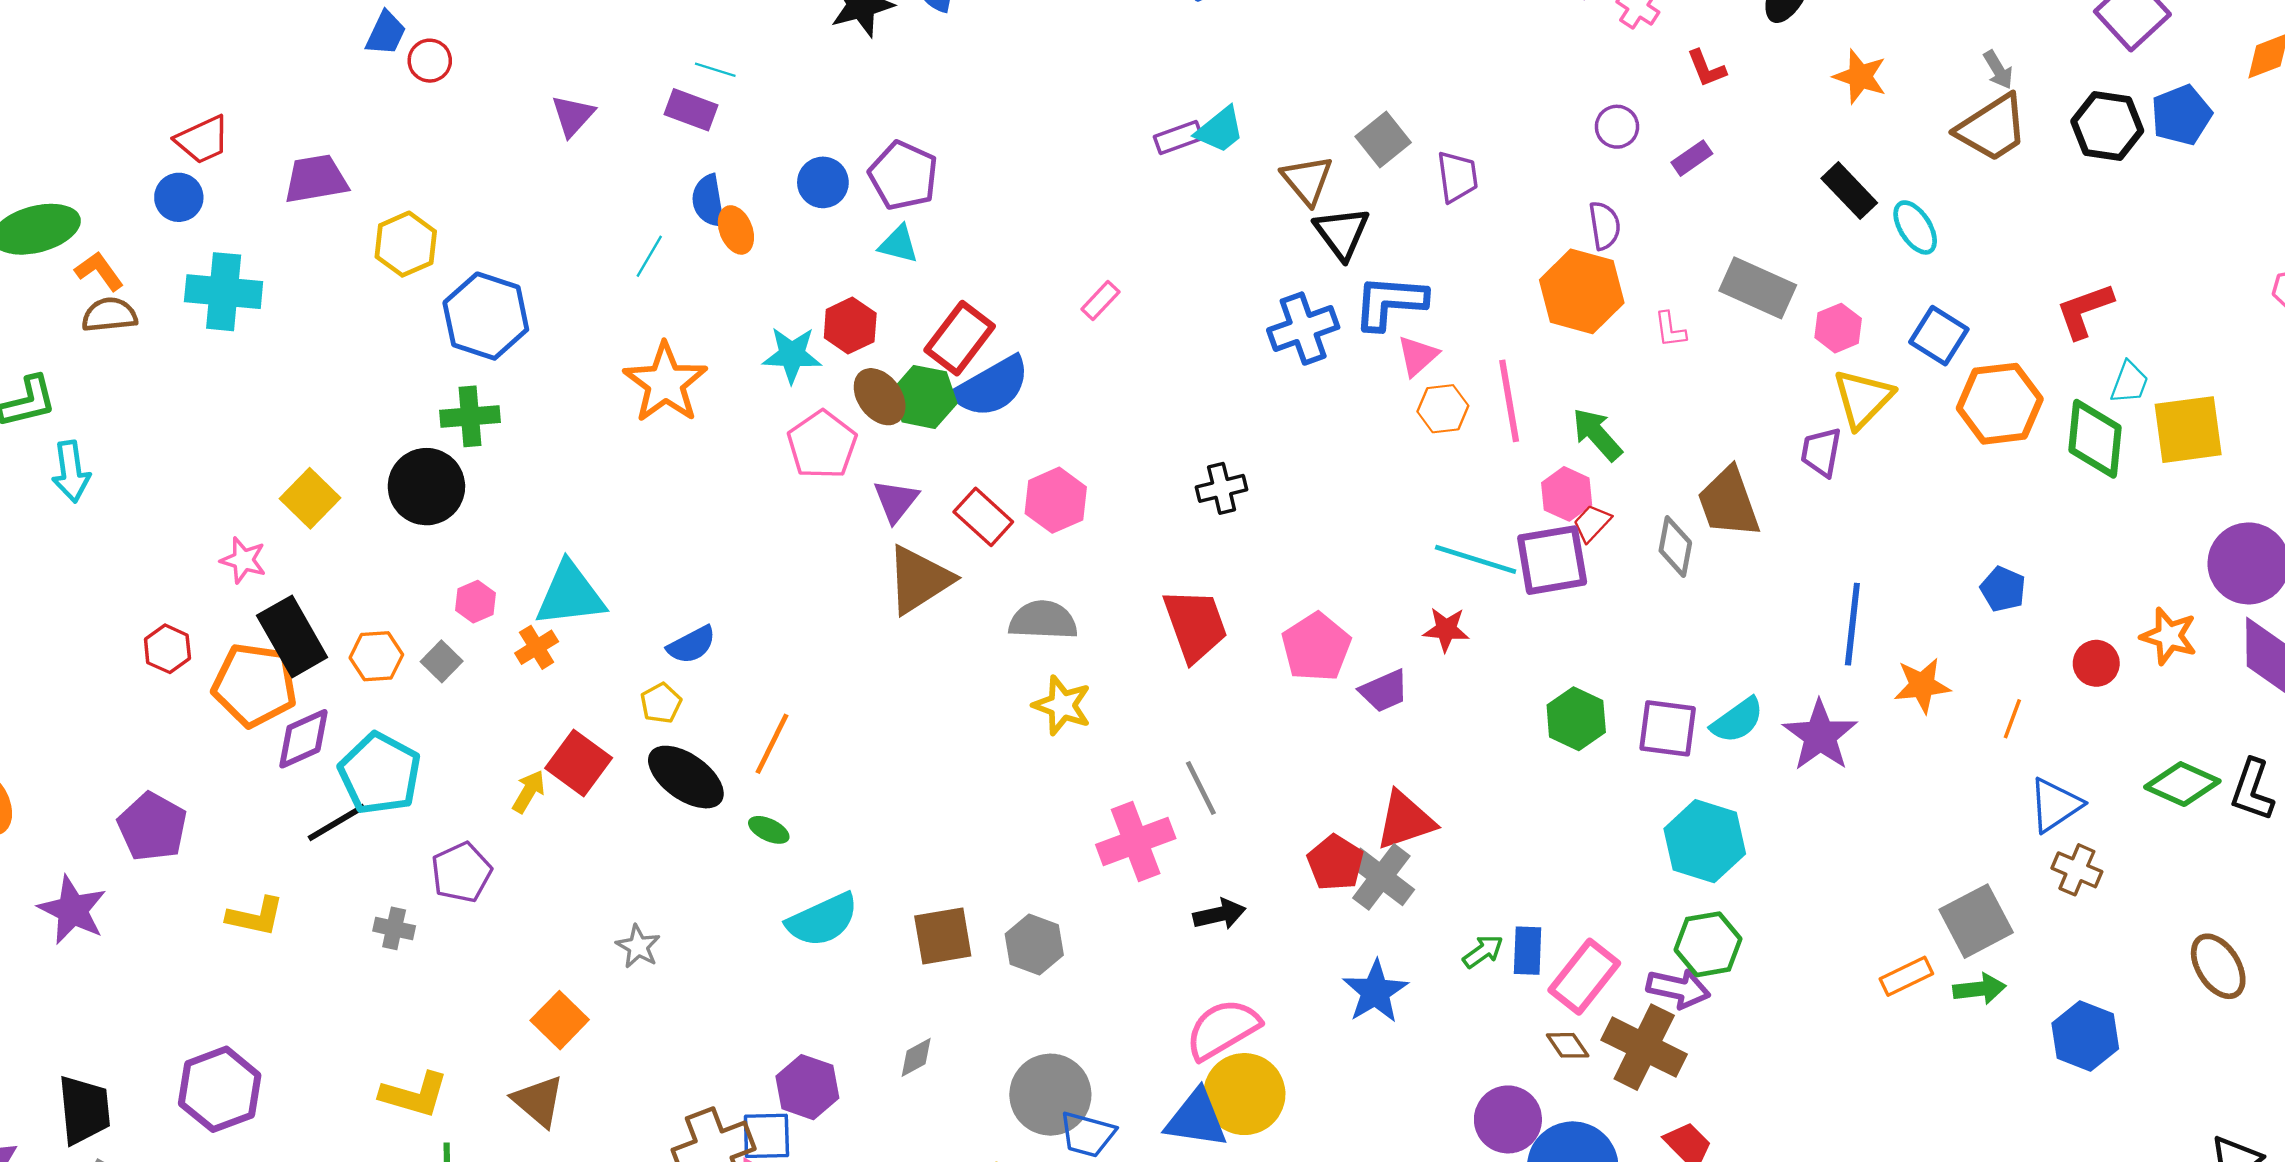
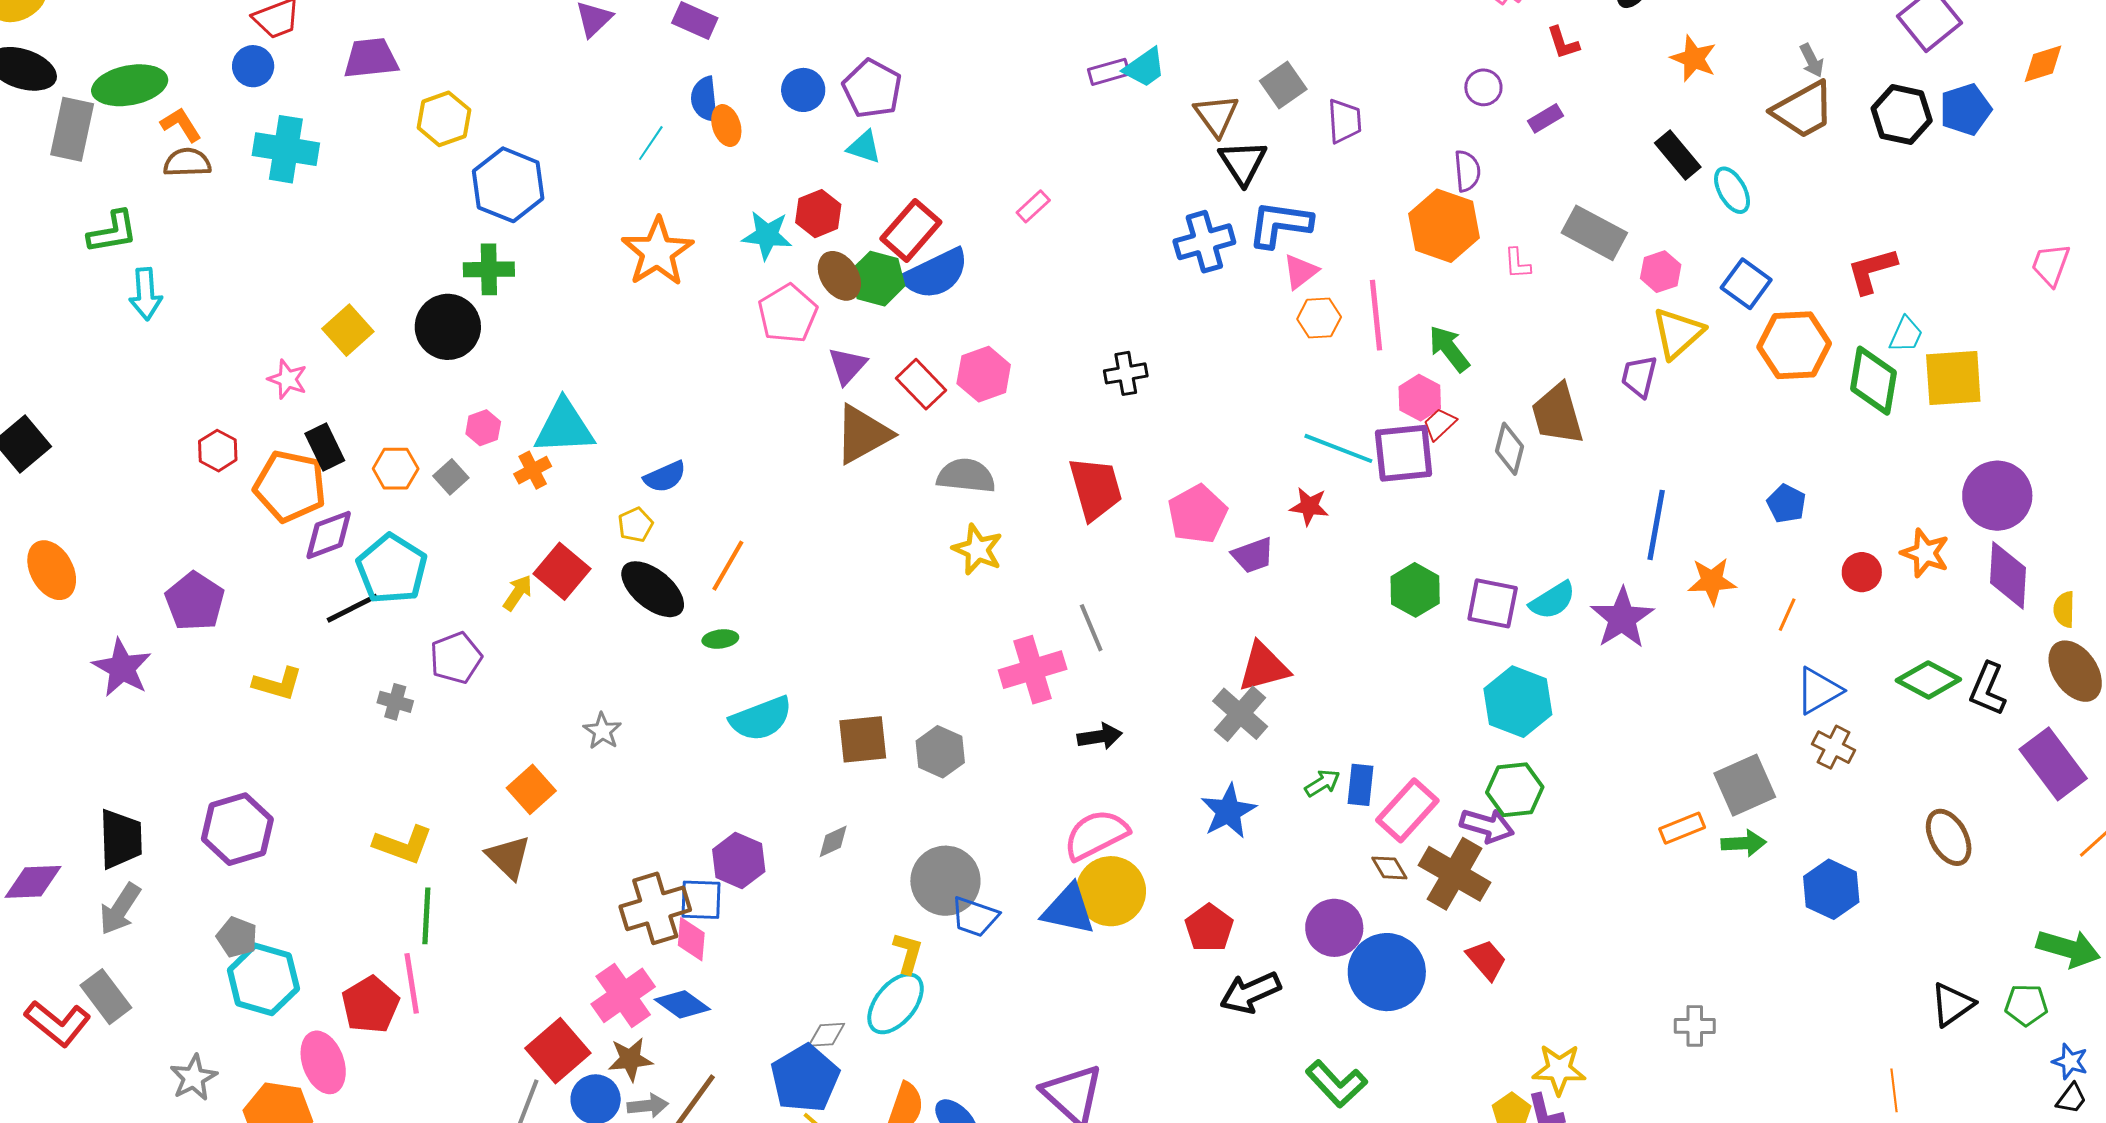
black rectangle: (292, 636) -> (325, 447), size x0.7
green ellipse: (769, 830) -> (720, 639), turned -36
red pentagon: (1335, 863) -> (1209, 928), moved

